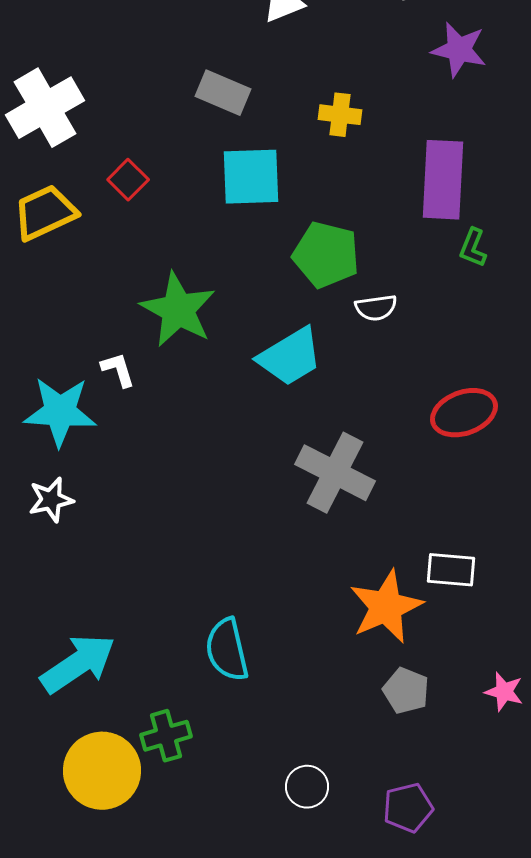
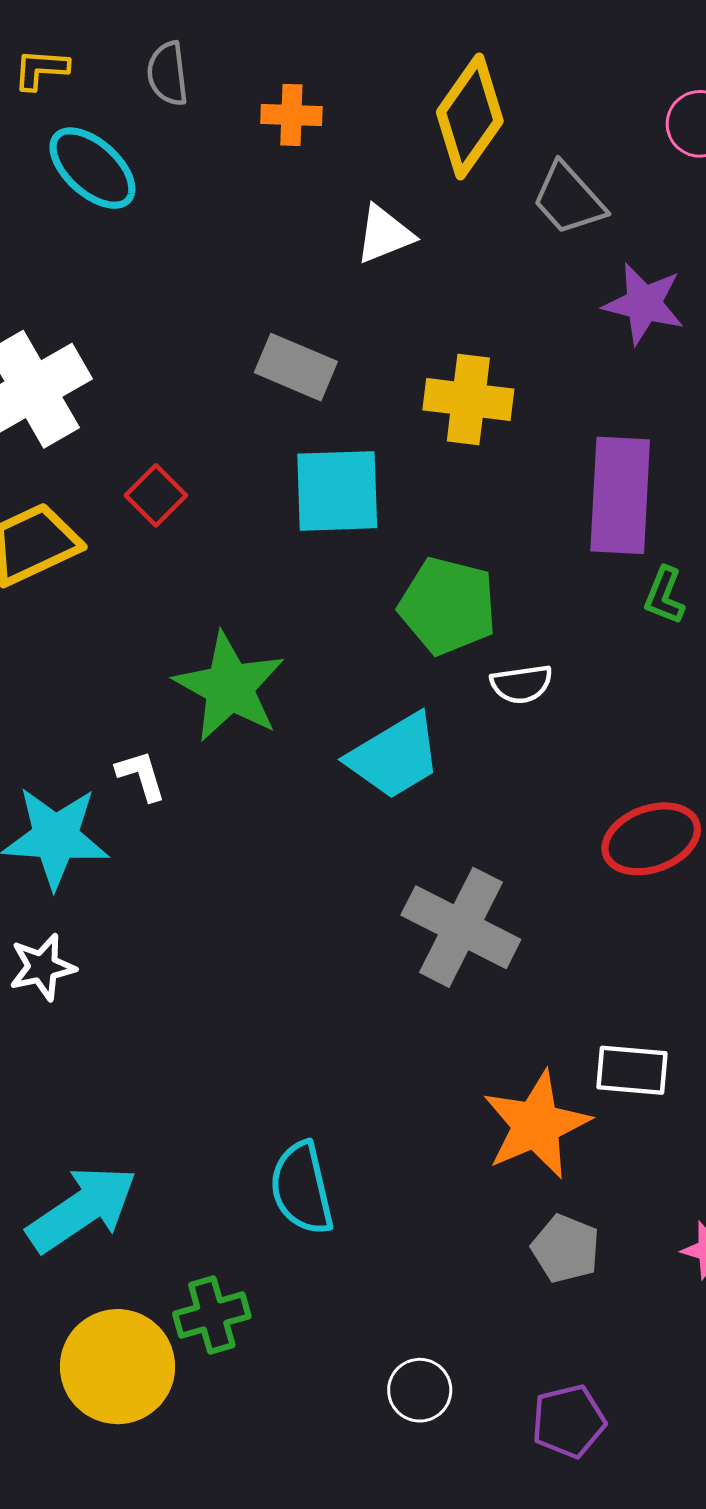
yellow cross: (340, 115) -> (468, 400), size x1.4

